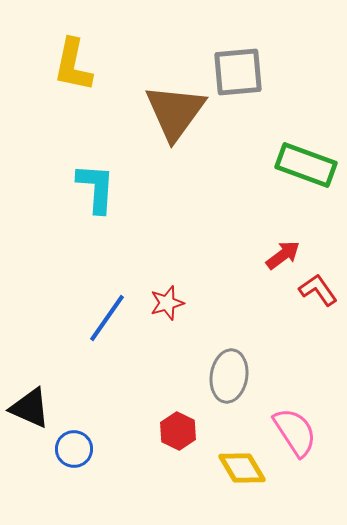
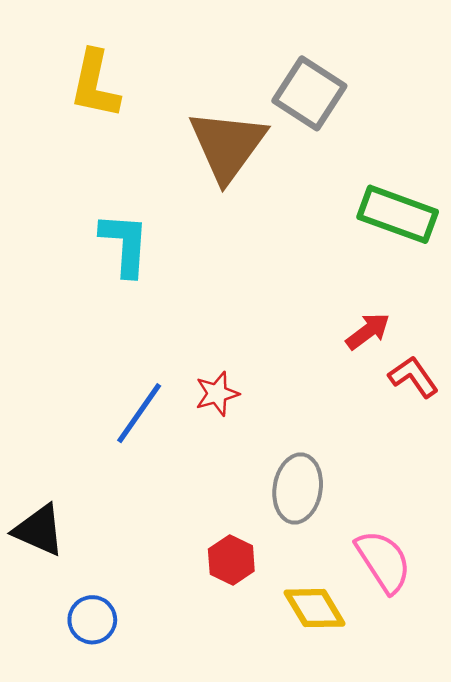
gray square: (238, 72) -> (309, 93), turned 38
blue circle: (74, 449) -> (92, 620), moved

